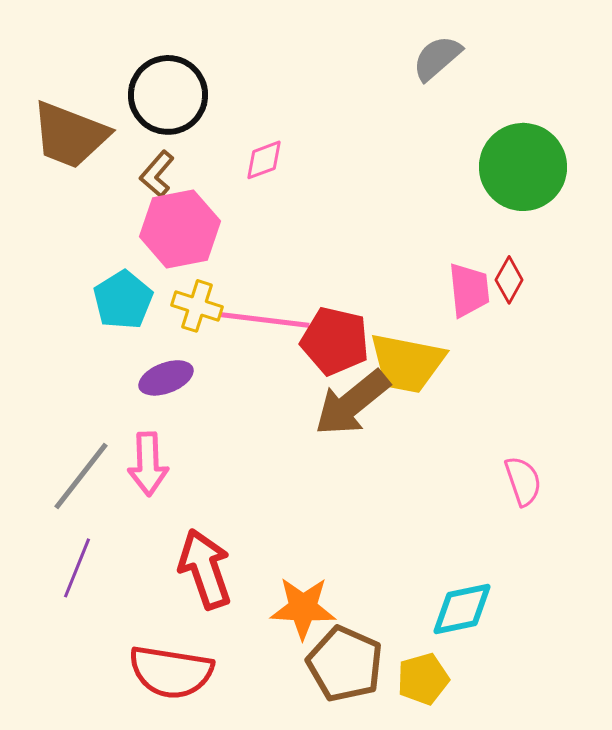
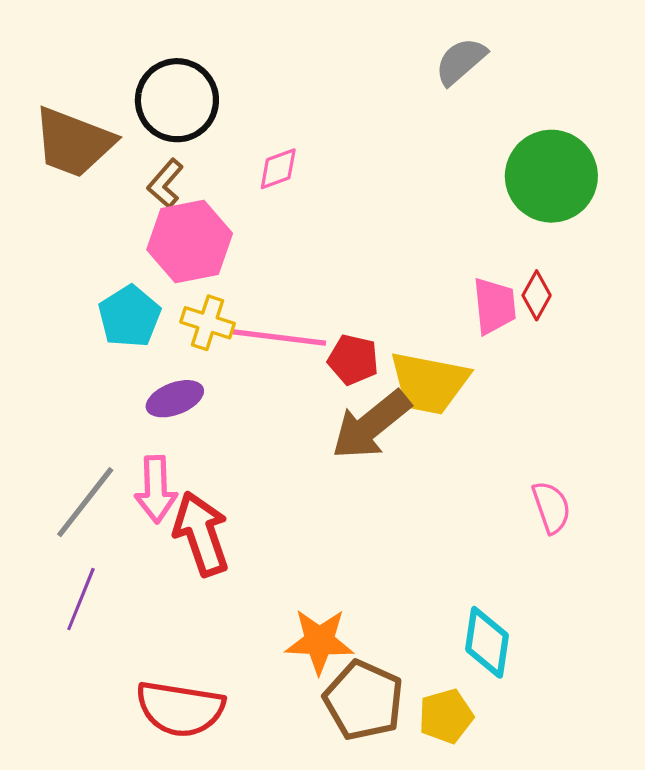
red pentagon: (335, 341) -> (353, 360), size x0.7
red arrow: (205, 569) -> (201, 534), moved
cyan diamond: (462, 609) -> (487, 642), turned -70

